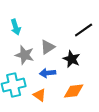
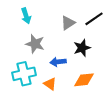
gray triangle: (48, 47) -> (68, 23), moved
black star: (72, 59) -> (82, 48), turned 30

